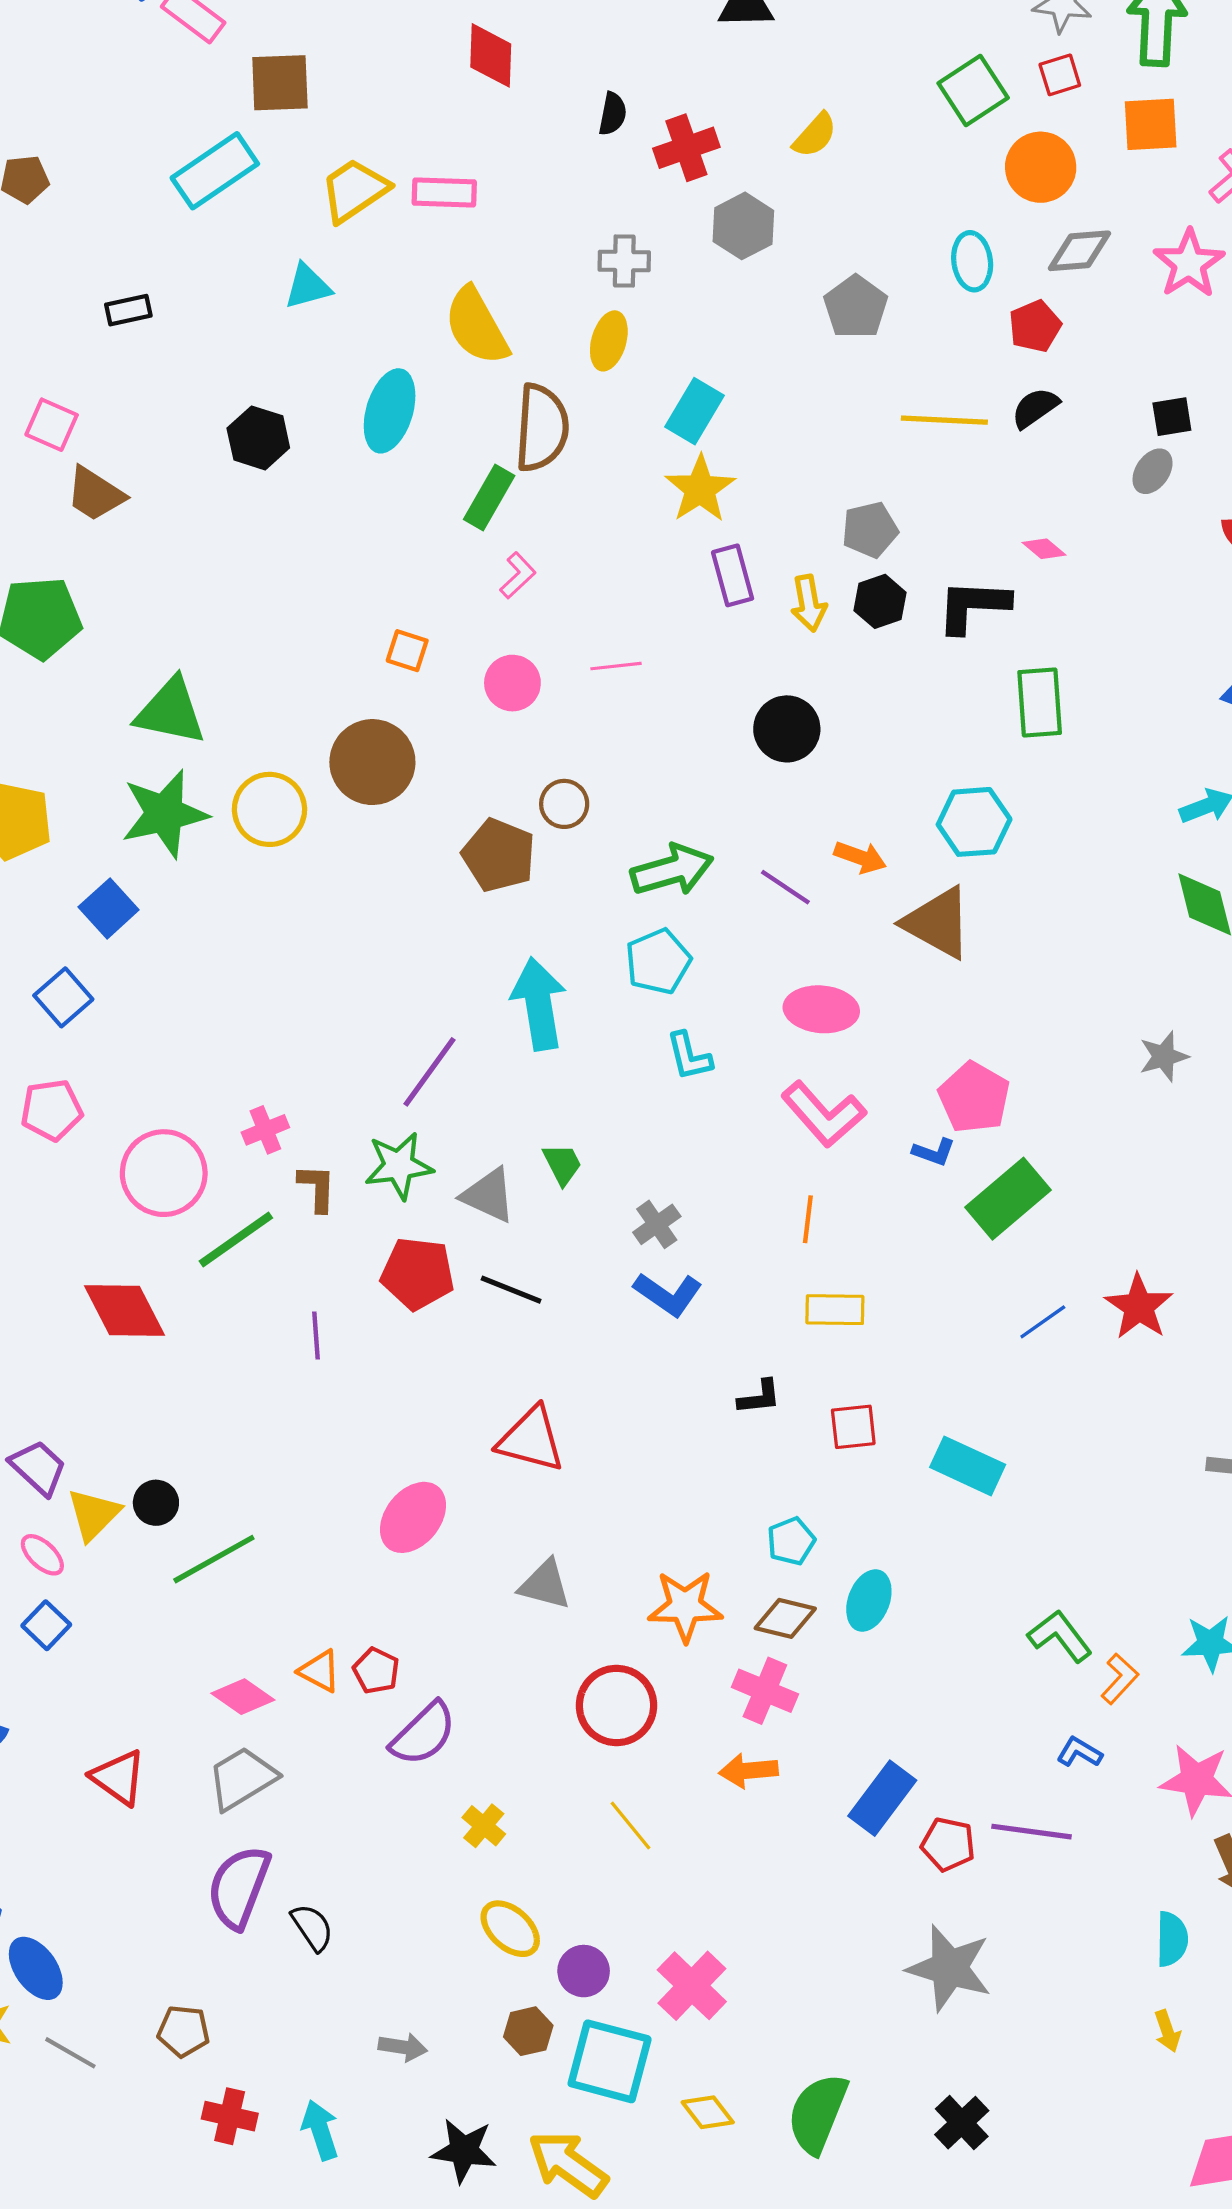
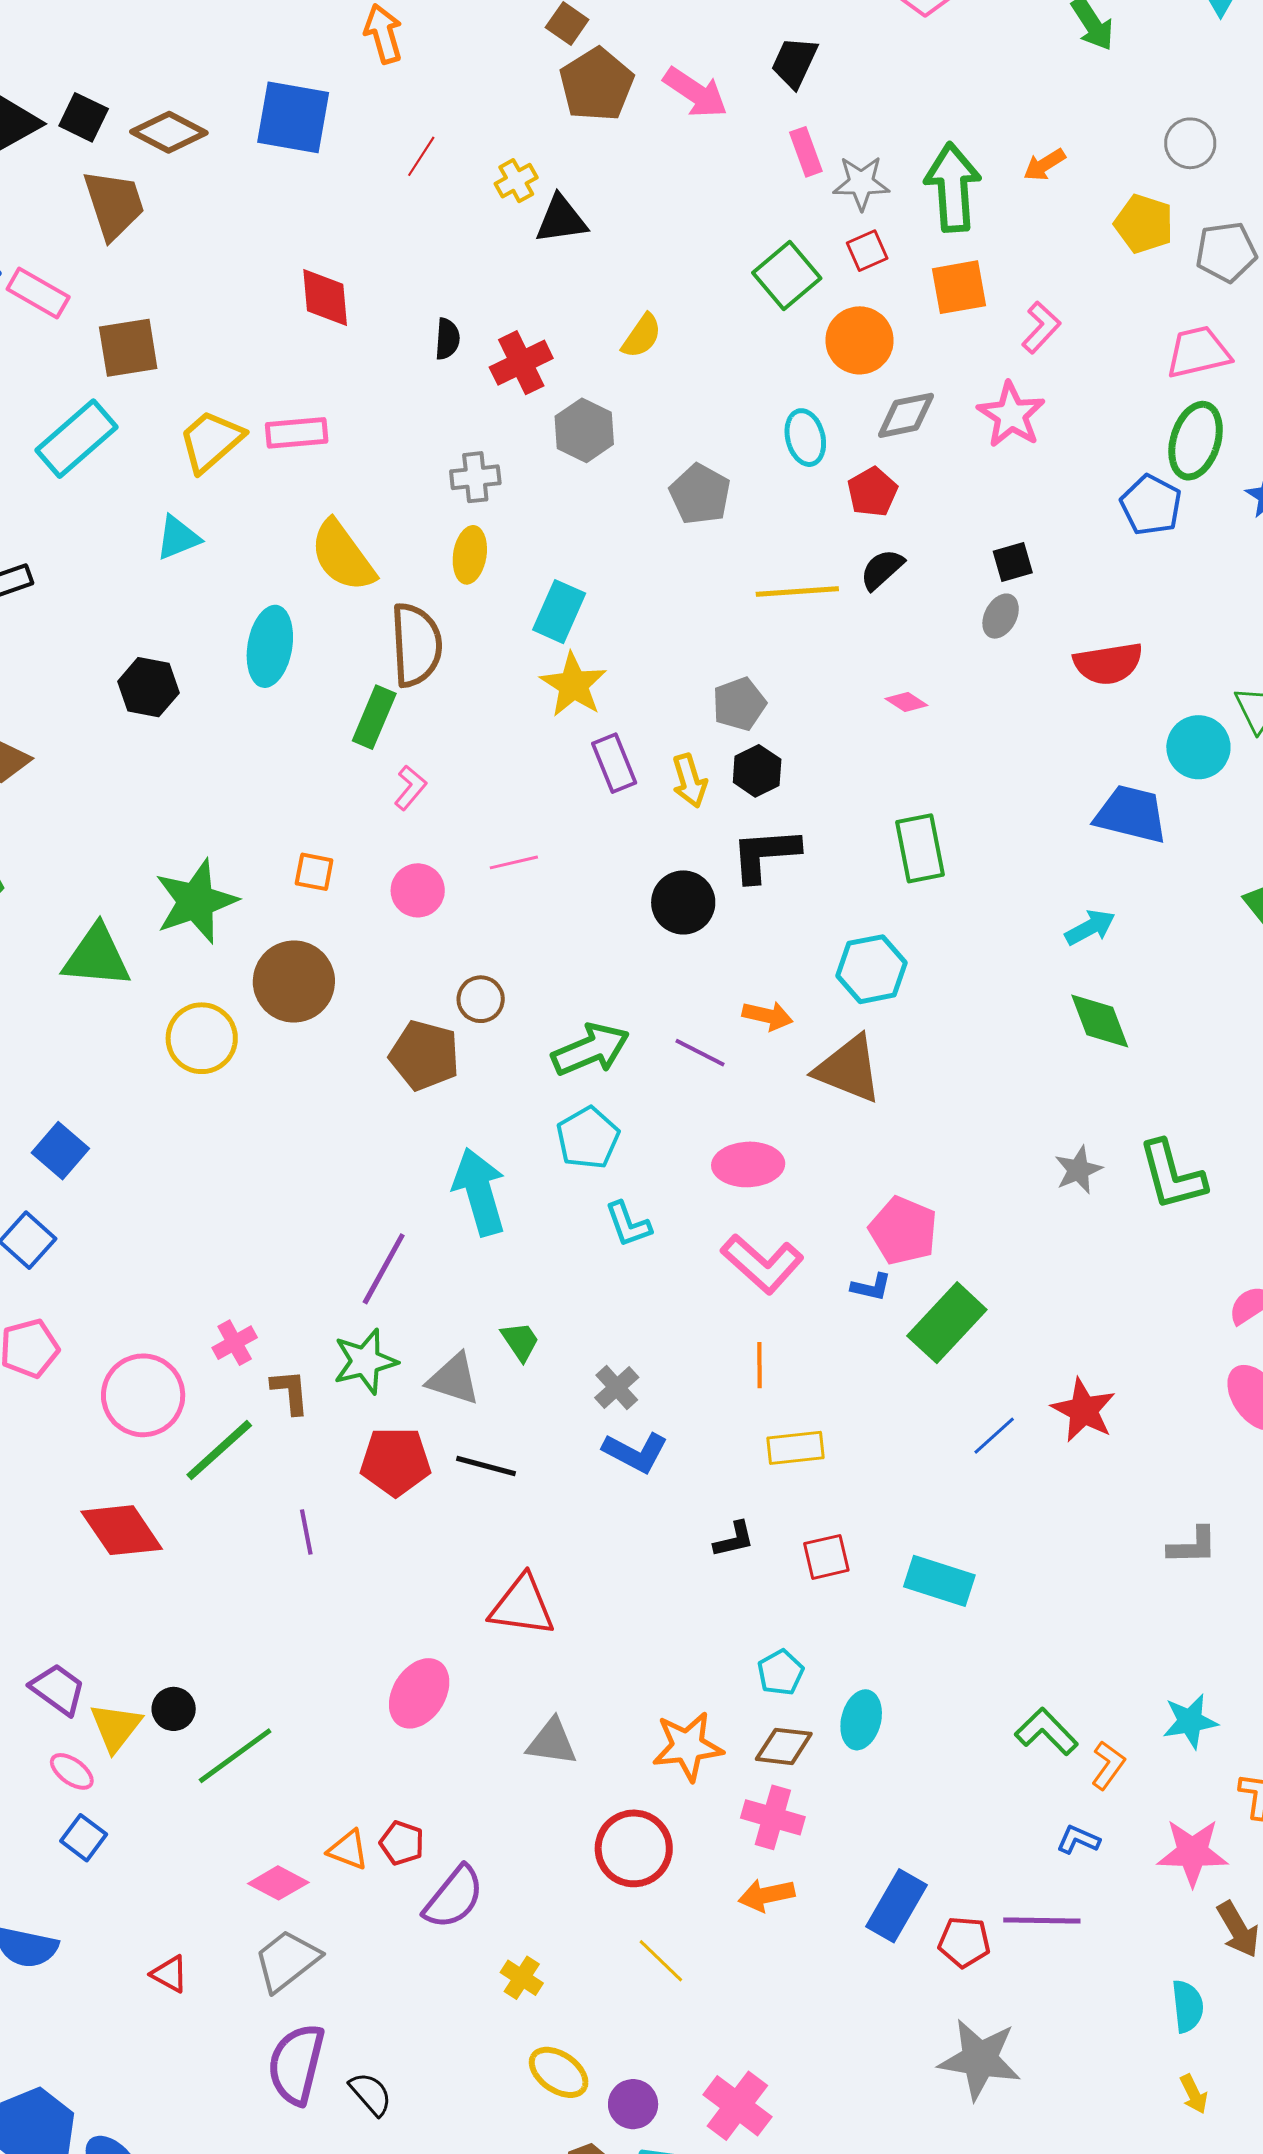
black L-shape: (973, 606) -> (765, 854), moved
green star: (165, 814) -> (196, 901), moved
red triangle: (118, 1778) -> (170, 1974), size x0.7

